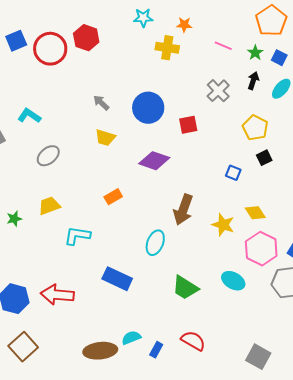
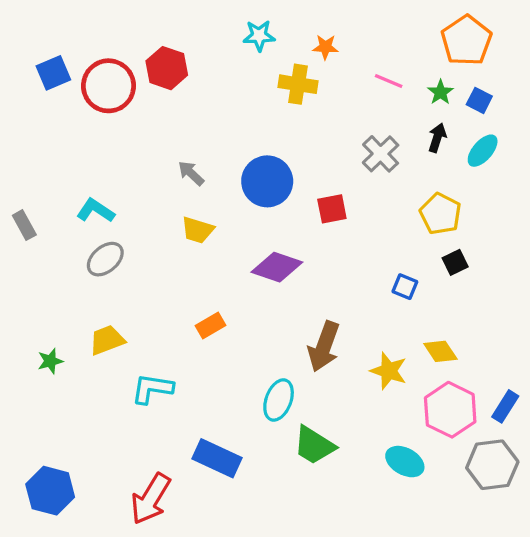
cyan L-shape: (29, 116) -> (96, 211), moved
green trapezoid: (185, 288) -> (314, 445), moved
red arrow: (57, 295) -> (151, 499), moved, turned -64

